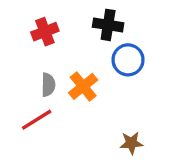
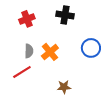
blue circle: (128, 60) -> (91, 48), moved
brown star: (131, 143) -> (64, 87), moved

